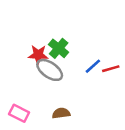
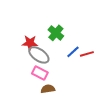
green cross: (59, 48) -> (56, 33), moved
pink rectangle: (19, 113) -> (40, 73), moved

